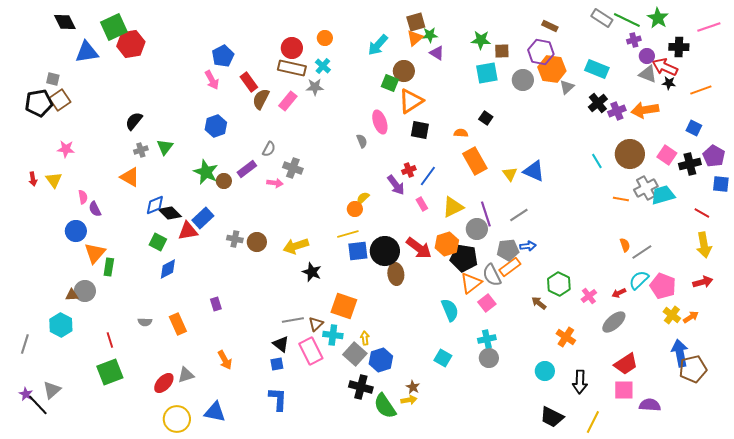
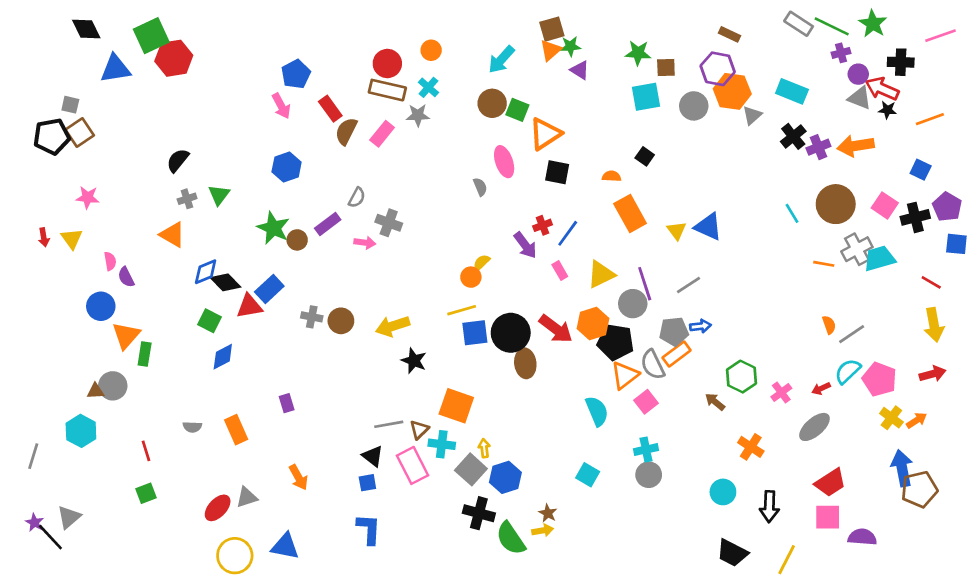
brown circle: (404, 71) -> (492, 103), moved
green square: (110, 372) -> (146, 493), size x0.6

